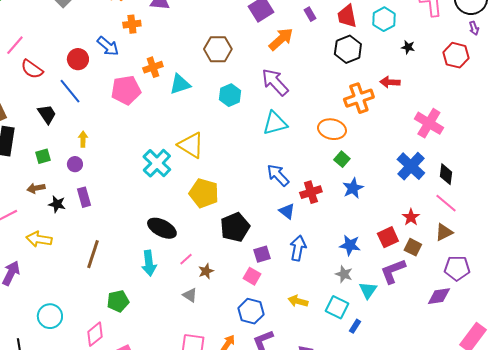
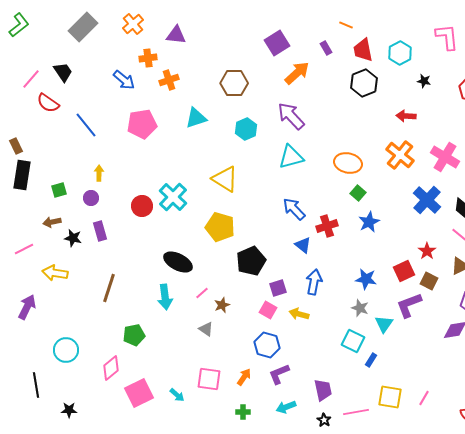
red circle: (78, 59) -> (142, 206), moved
orange cross: (153, 67) -> (169, 80), moved
orange cross: (359, 98) -> (400, 155), moved, turned -32
black trapezoid: (47, 114) -> (63, 72), moved
yellow triangle: (191, 145) -> (225, 179), moved
yellow arrow: (298, 301) -> (299, 314), moved

